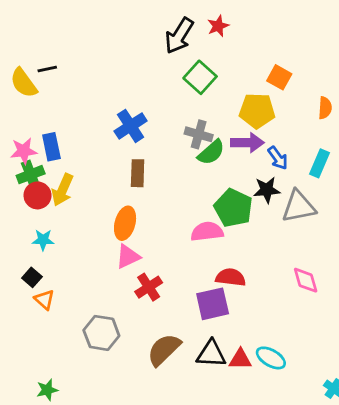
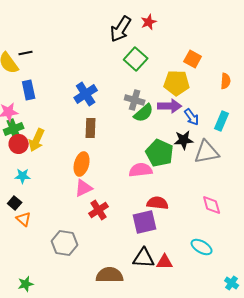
blue rectangle: (51, 147) -> (29, 90), moved
brown semicircle: (164, 350) -> (110, 275), moved, turned 44
cyan ellipse: (271, 358) -> (202, 247), moved

